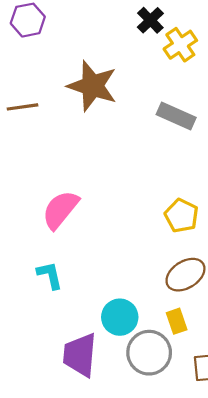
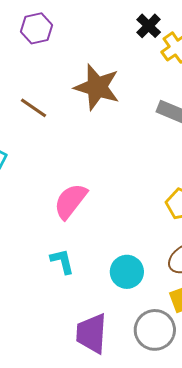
brown line: (23, 107) -> (34, 108), turned 44
cyan circle: (120, 317) -> (127, 272), moved

